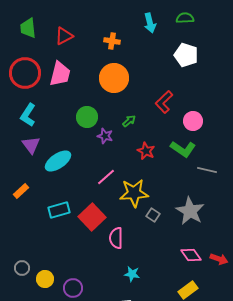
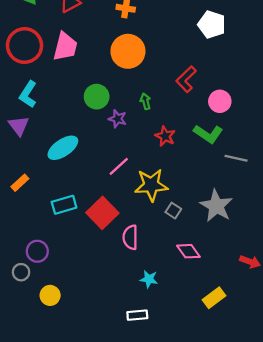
green arrow: (129, 121) -> (145, 101), turned -64
purple triangle: (31, 145) -> (19, 126), moved
pink diamond: (191, 255) -> (188, 251), moved
yellow circle: (45, 279) -> (50, 295), moved
purple circle: (73, 288) -> (37, 251), moved

